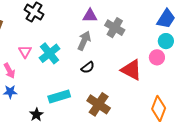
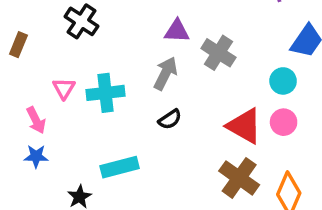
cyan circle: (166, 41) -> (283, 81), moved
cyan cross: (50, 53) -> (106, 93), turned 30
pink circle: (157, 57) -> (284, 122), moved
brown cross: (99, 104) -> (239, 178), moved

